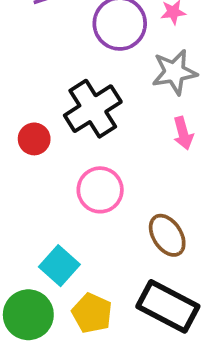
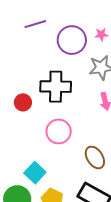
black cross: (93, 109) -> (56, 87), turned 32

